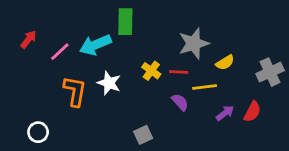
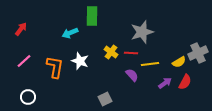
cyan arrow: (95, 45) -> (70, 33), size x0.7
pink line: (60, 52) -> (24, 61), moved
yellow semicircle: (225, 63) -> (179, 62), moved

